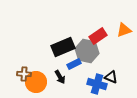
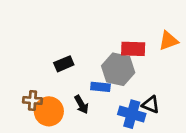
red rectangle: (98, 36) -> (133, 49), turned 36
black rectangle: (63, 47) -> (64, 64), moved, size x0.6
blue rectangle: (74, 64) -> (100, 87), turned 32

